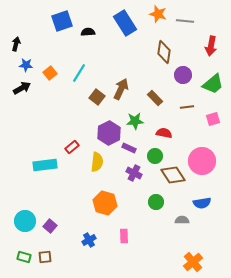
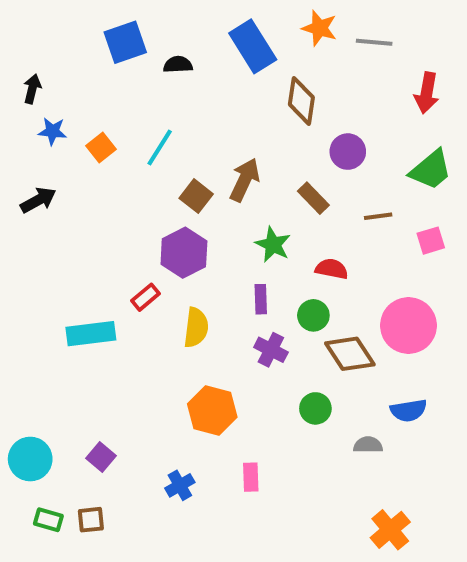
brown diamond: (164, 52) -> (301, 101), moved
purple circle: (183, 75) -> (348, 152), moved
black arrow: (22, 88) -> (38, 200), moved
green star: (135, 121) -> (273, 245), turned 30
purple hexagon: (109, 133) -> (184, 253), moved
purple rectangle: (129, 148) -> (261, 299), turned 64
cyan circle: (25, 221) -> (30, 459), moved

